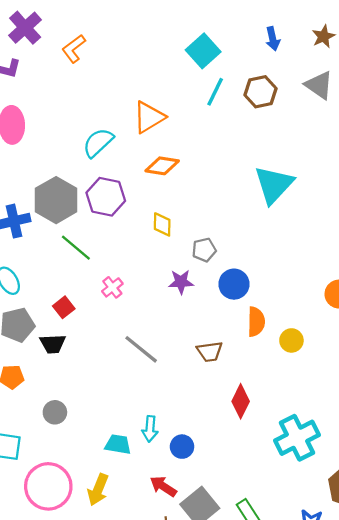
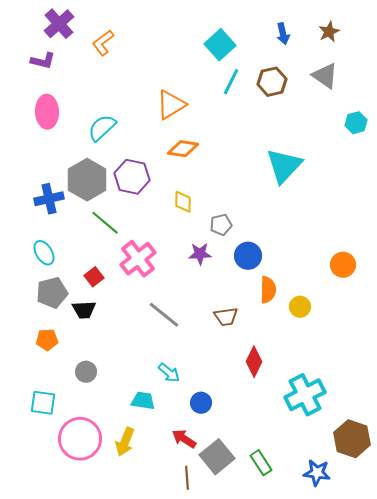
cyan semicircle: (98, 143) -> (102, 128), moved
pink cross: (112, 287) -> (138, 259), size x1.8
cyan arrow: (150, 429) -> (169, 373), moved, turned -55

